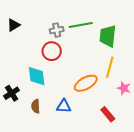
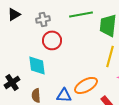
gray cross: (57, 30) -> (43, 19), moved
orange ellipse: (86, 83) -> (86, 85), moved

